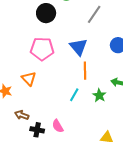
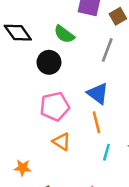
orange line: (85, 71) -> (96, 122), moved
orange triangle: (29, 79) -> (62, 142), moved

